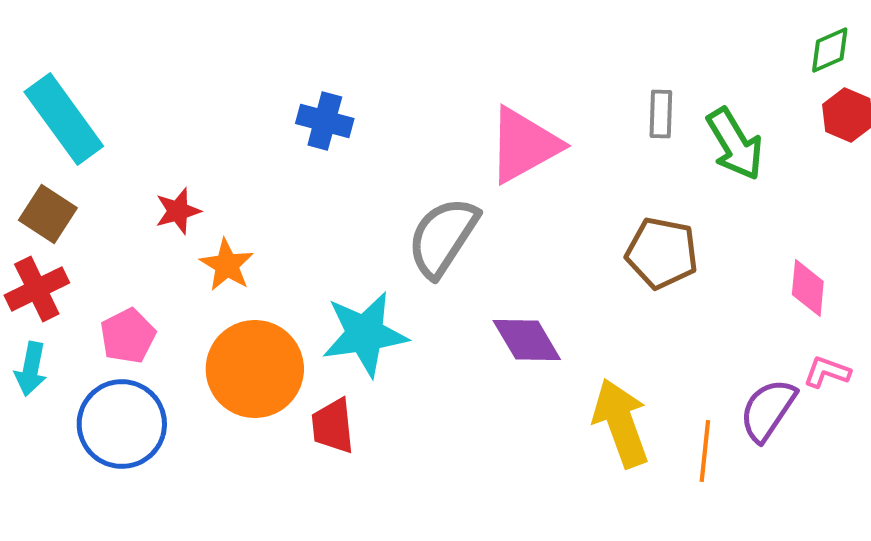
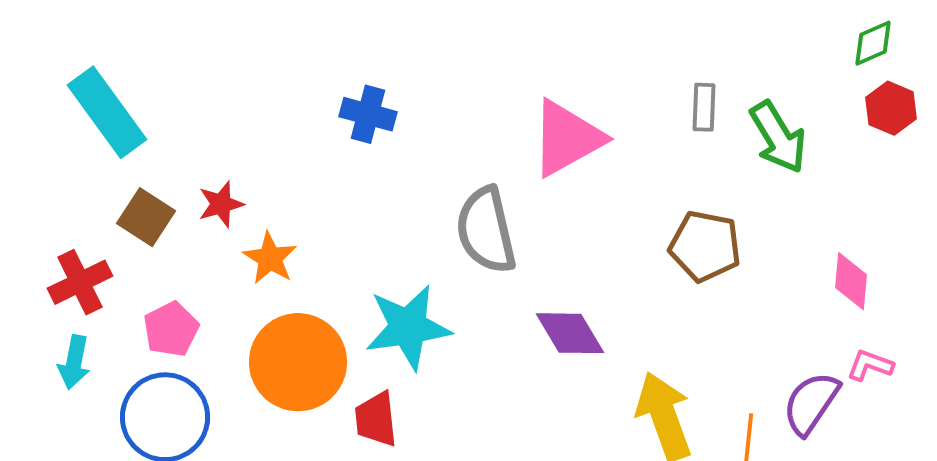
brown square: (48, 214) -> (146, 217), moved
gray semicircle: (443, 237) -> (486, 230), turned -46

